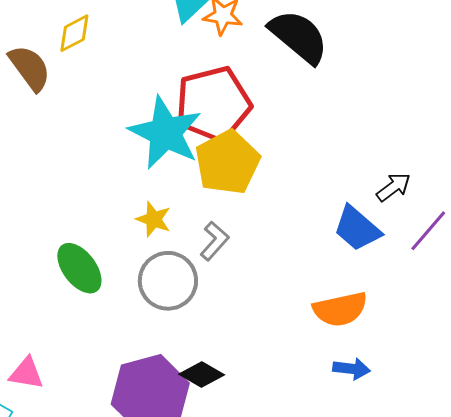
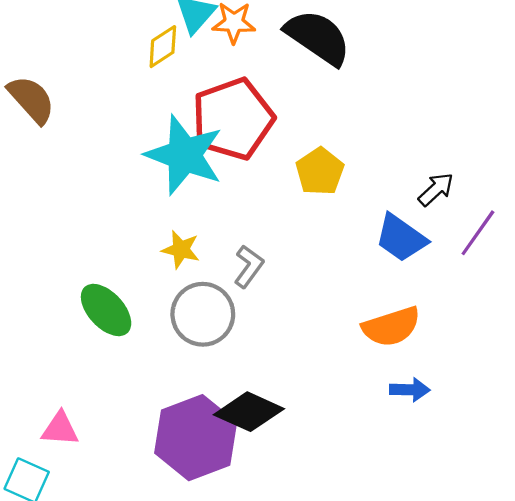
yellow diamond: (74, 33) -> (163, 47), moved
yellow pentagon: (227, 162) -> (320, 171), moved, size x0.7
black diamond: (202, 375) -> (249, 412), size x1.4

